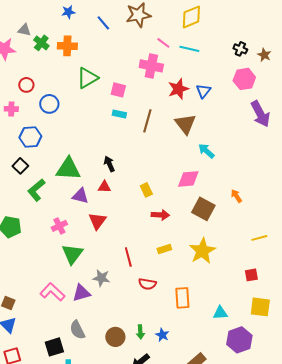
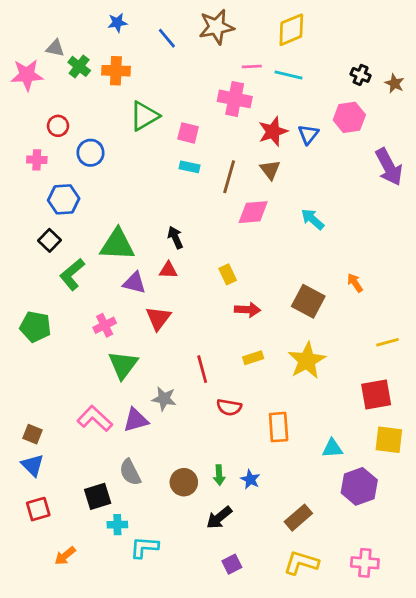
pink line: (163, 43) -> (252, 66), turned -40
pink hexagon: (244, 79) -> (349, 117), moved
brown triangle: (185, 124) -> (270, 170), moved, size x0.7
pink diamond: (188, 179) -> (253, 212), moved
red square: (251, 275) -> (376, 395), size x1.6

